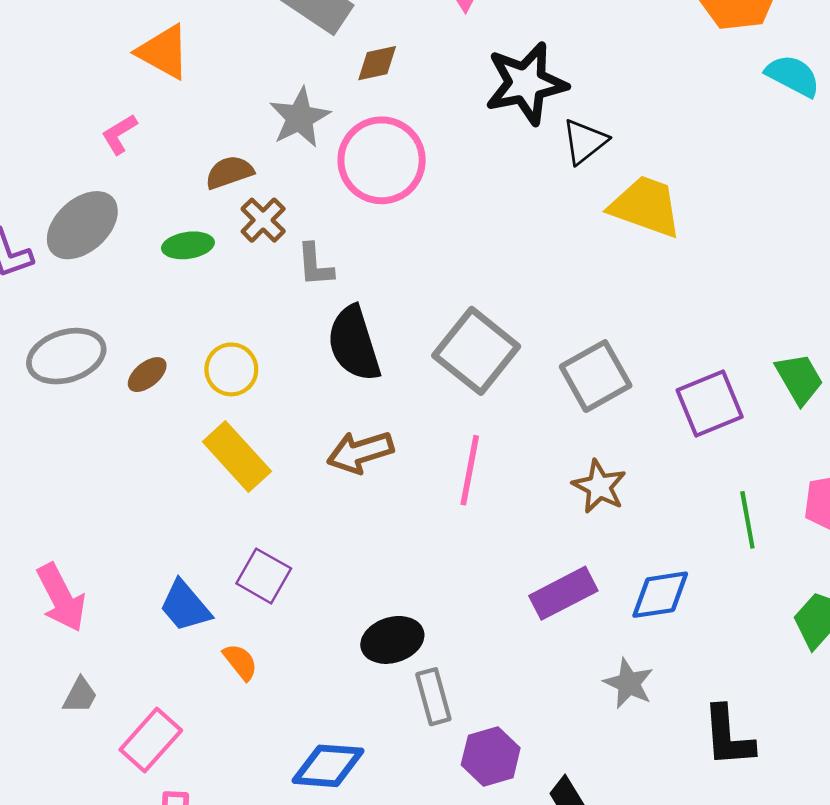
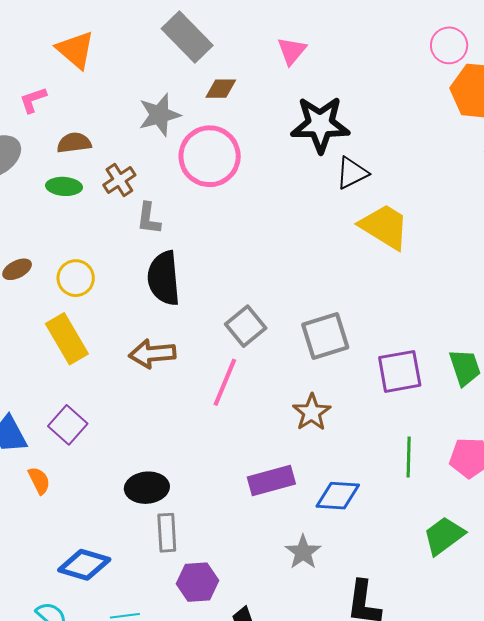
brown semicircle: (229, 172) -> (74, 143), moved
gray square: (476, 351) -> (246, 326), moved, size x0.7

